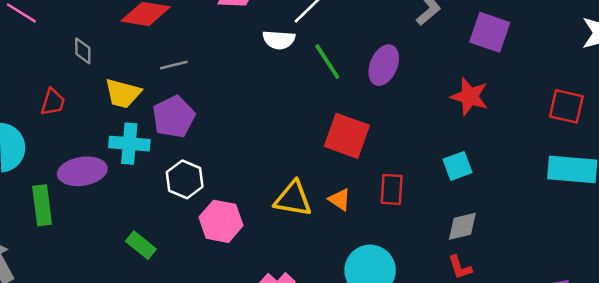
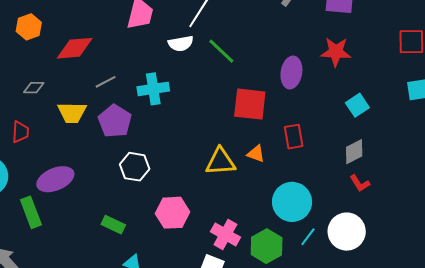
gray diamond: (83, 51) -> (34, 88), turned -75
purple ellipse: (384, 65) -> (291, 73), moved
cyan cross: (129, 144) -> (153, 89), moved
cyan square: (457, 166) -> (357, 105), moved
pink hexagon: (221, 221) -> (172, 213), moved

